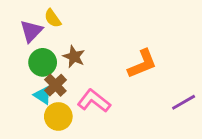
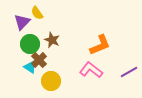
pink L-shape: (94, 101) -> (91, 70), moved
yellow circle: (58, 116) -> (51, 81), moved

